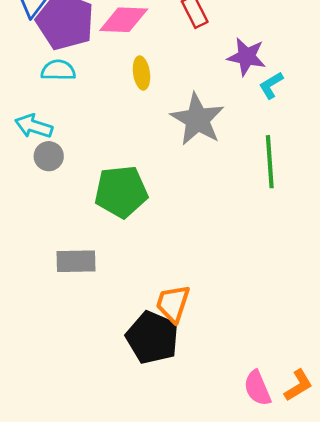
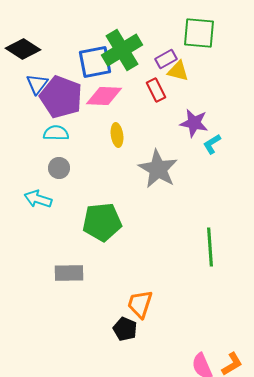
cyan arrow: (34, 126) -> (38, 199), moved
gray circle: (49, 156) -> (59, 168), moved
green line: (270, 162) -> (210, 247), moved
black pentagon: (152, 338) -> (125, 329), size x0.6

